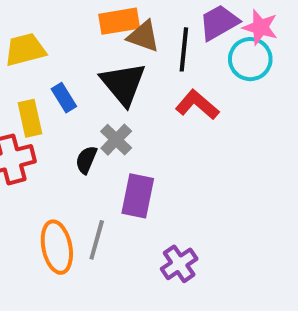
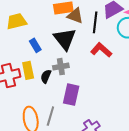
yellow rectangle: (30, 118) -> (28, 70), moved
gray cross: (116, 140) -> (61, 67), turned 35

